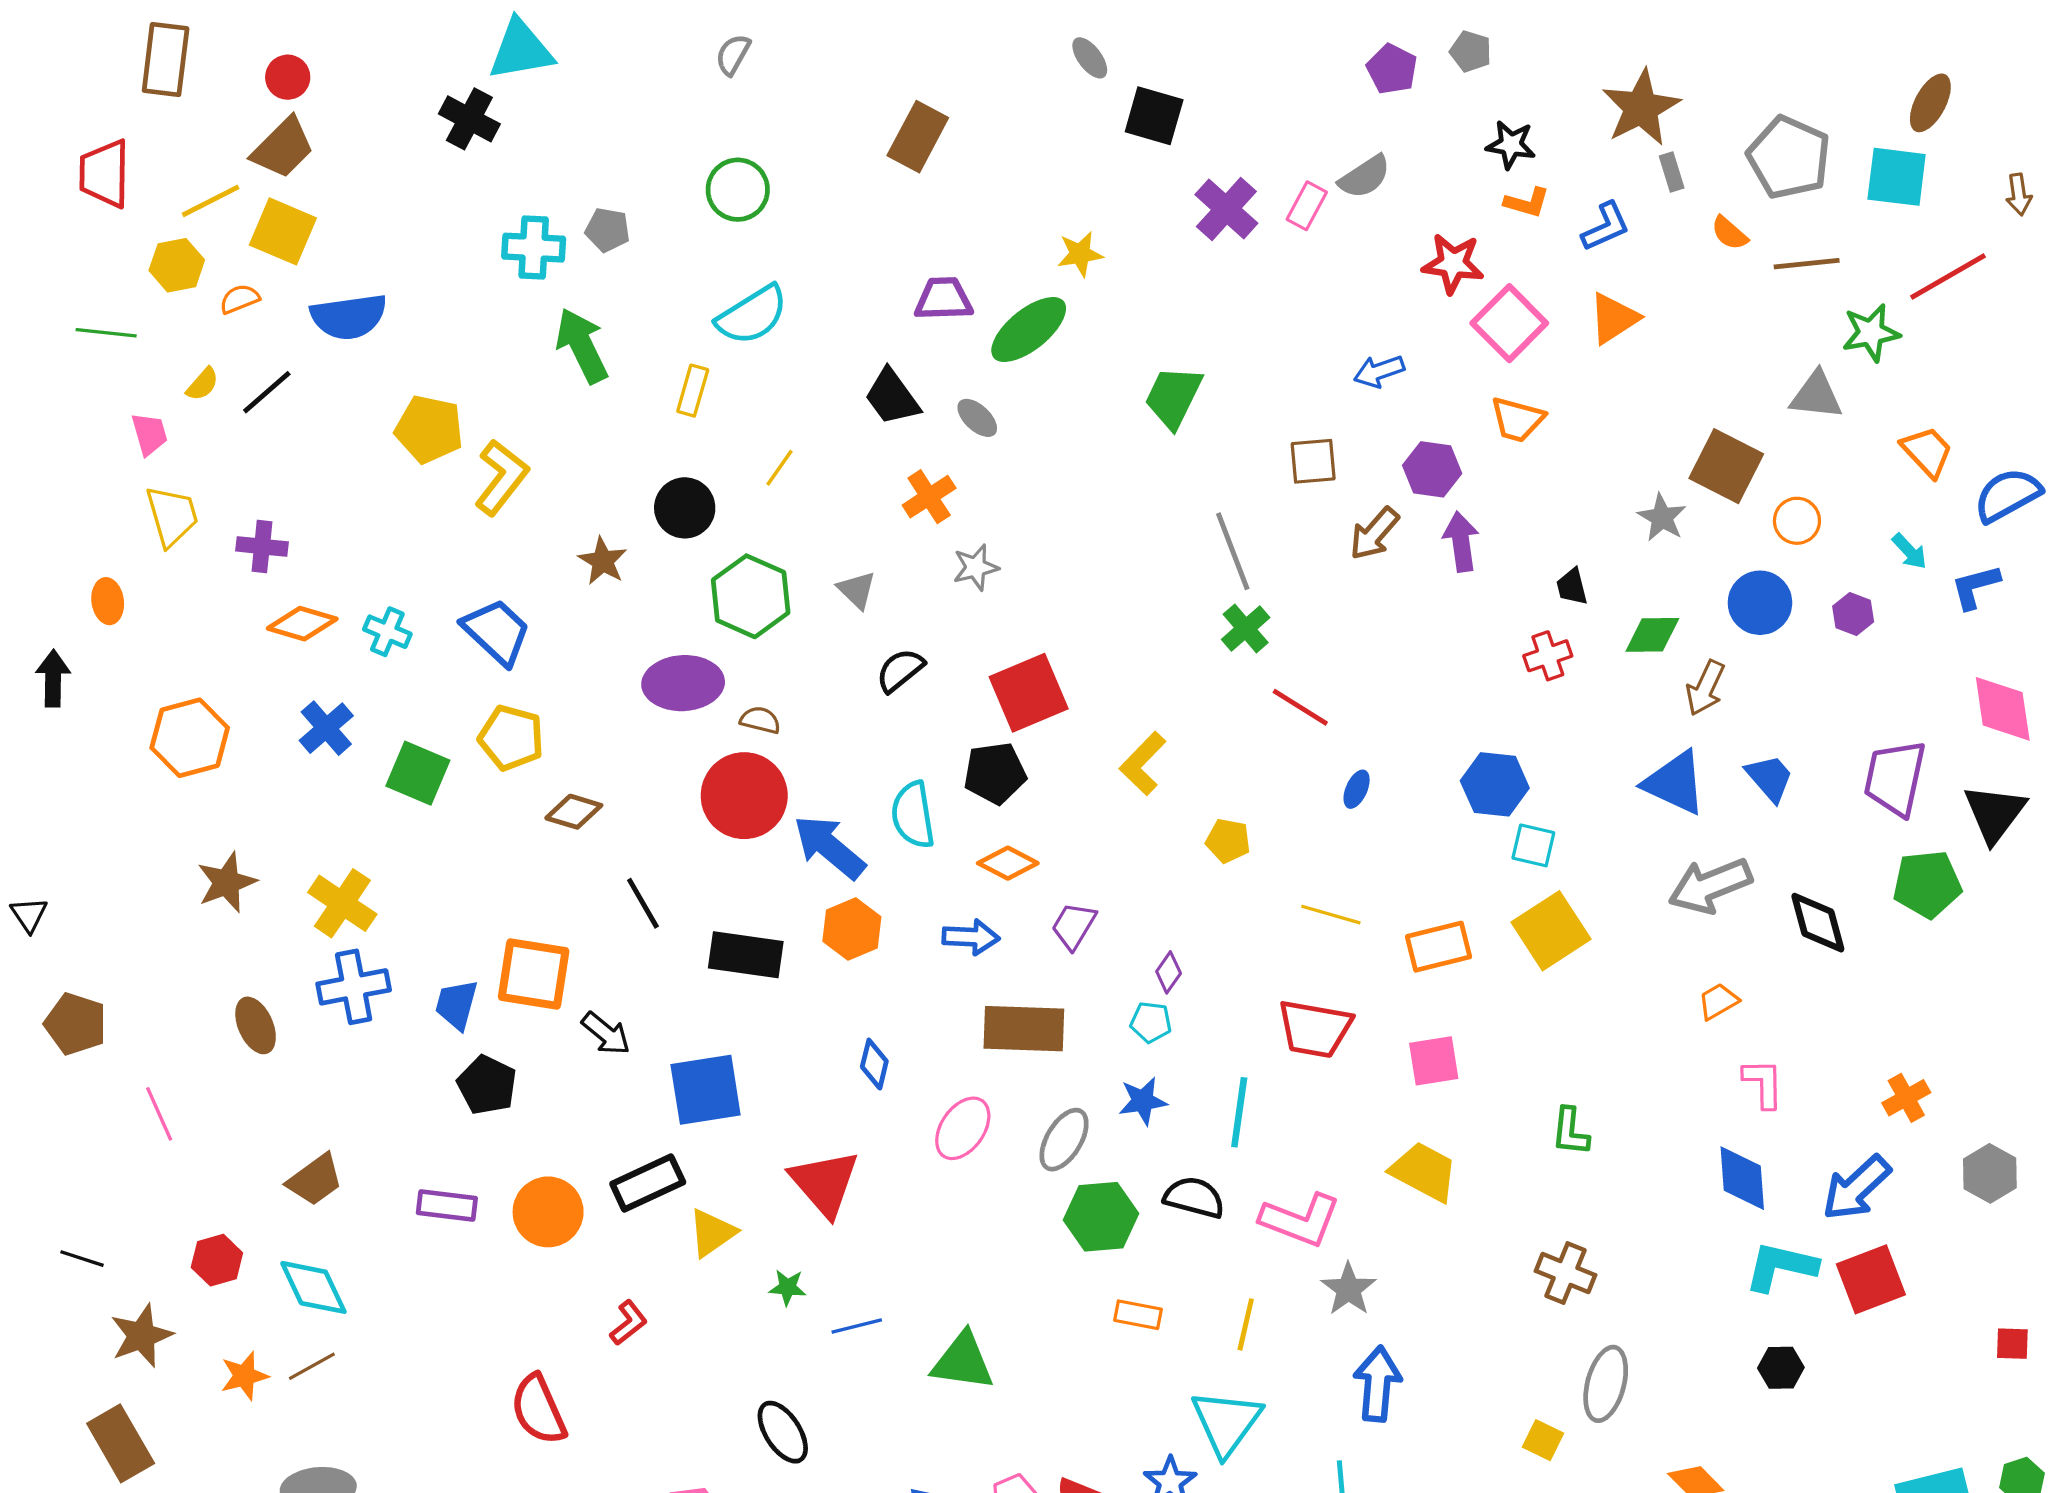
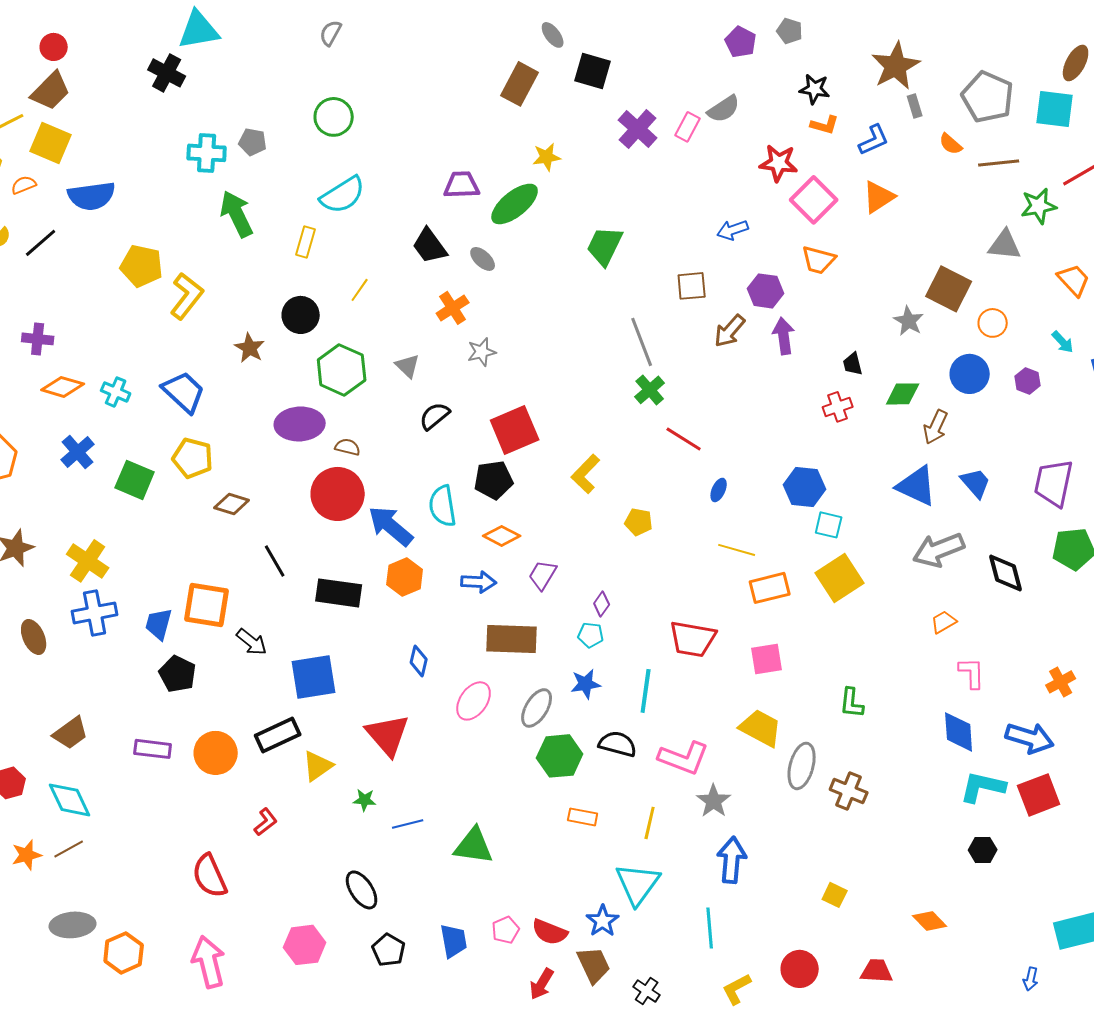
brown rectangle: (918, 137) -> (520, 84), moved
yellow line: (1331, 915) -> (737, 550), moved
blue arrow: (1856, 1188) -> (1030, 738), turned -120
gray ellipse: (1606, 1384) -> (802, 766), moved

